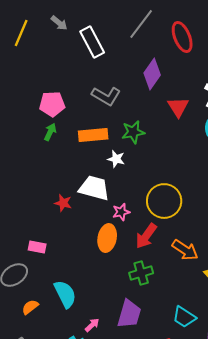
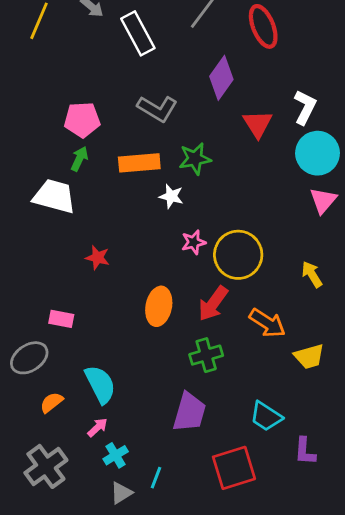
white trapezoid: (94, 188) -> (54, 196), moved
pink star: (121, 212) -> (194, 242), moved
pink arrow: (92, 325) -> (97, 427), moved

